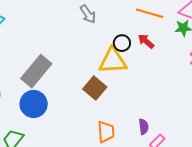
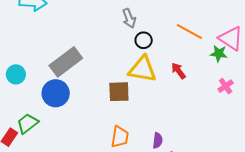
red arrow: (146, 41) -> (179, 71), moved
black circle: (122, 43) -> (144, 40), moved
brown square: (95, 88) -> (119, 92), turned 35

